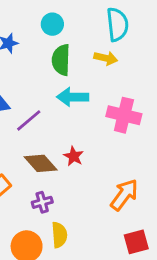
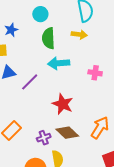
pink cross: (124, 115) -> (95, 73), size x0.6
red star: (74, 156) -> (63, 104), size x1.5
brown diamond: (41, 163) -> (67, 133), moved

